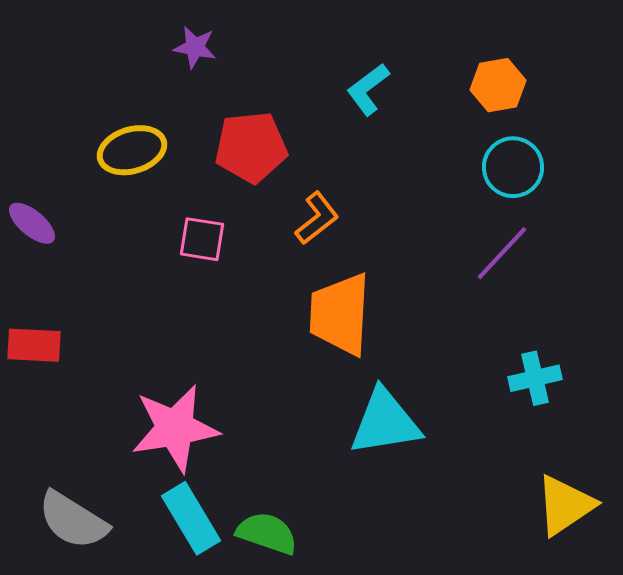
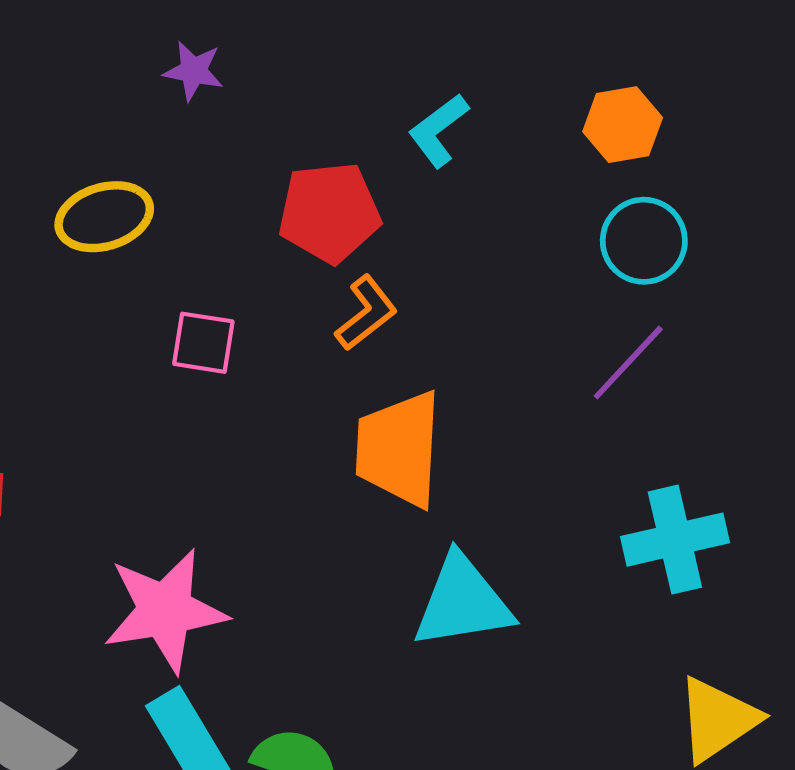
red pentagon: (251, 147) -> (329, 212), moved
cyan cross: (535, 378) -> (675, 540), size x1.4

